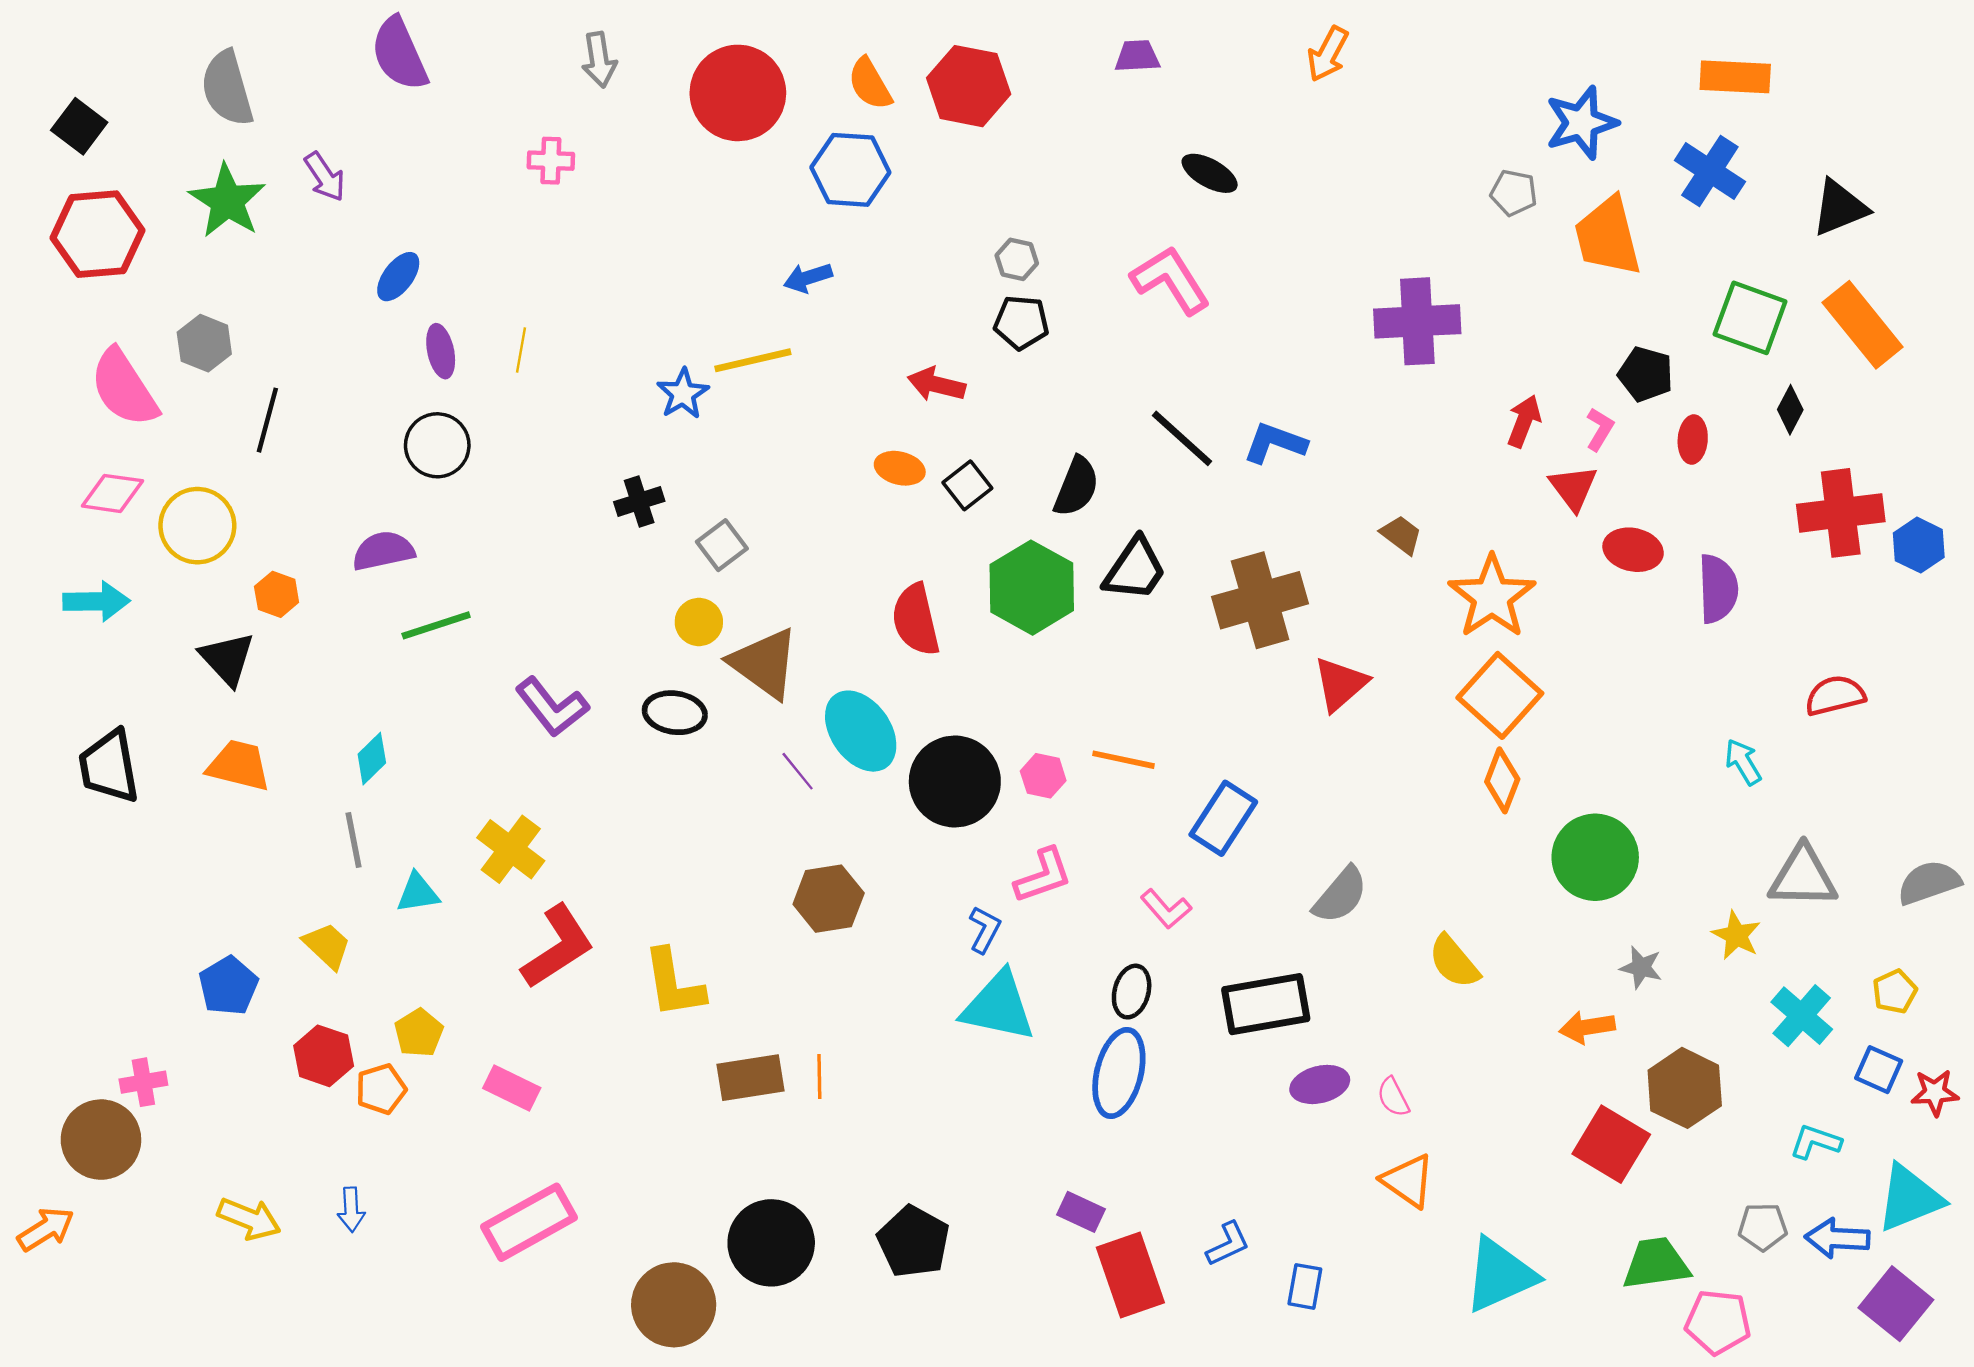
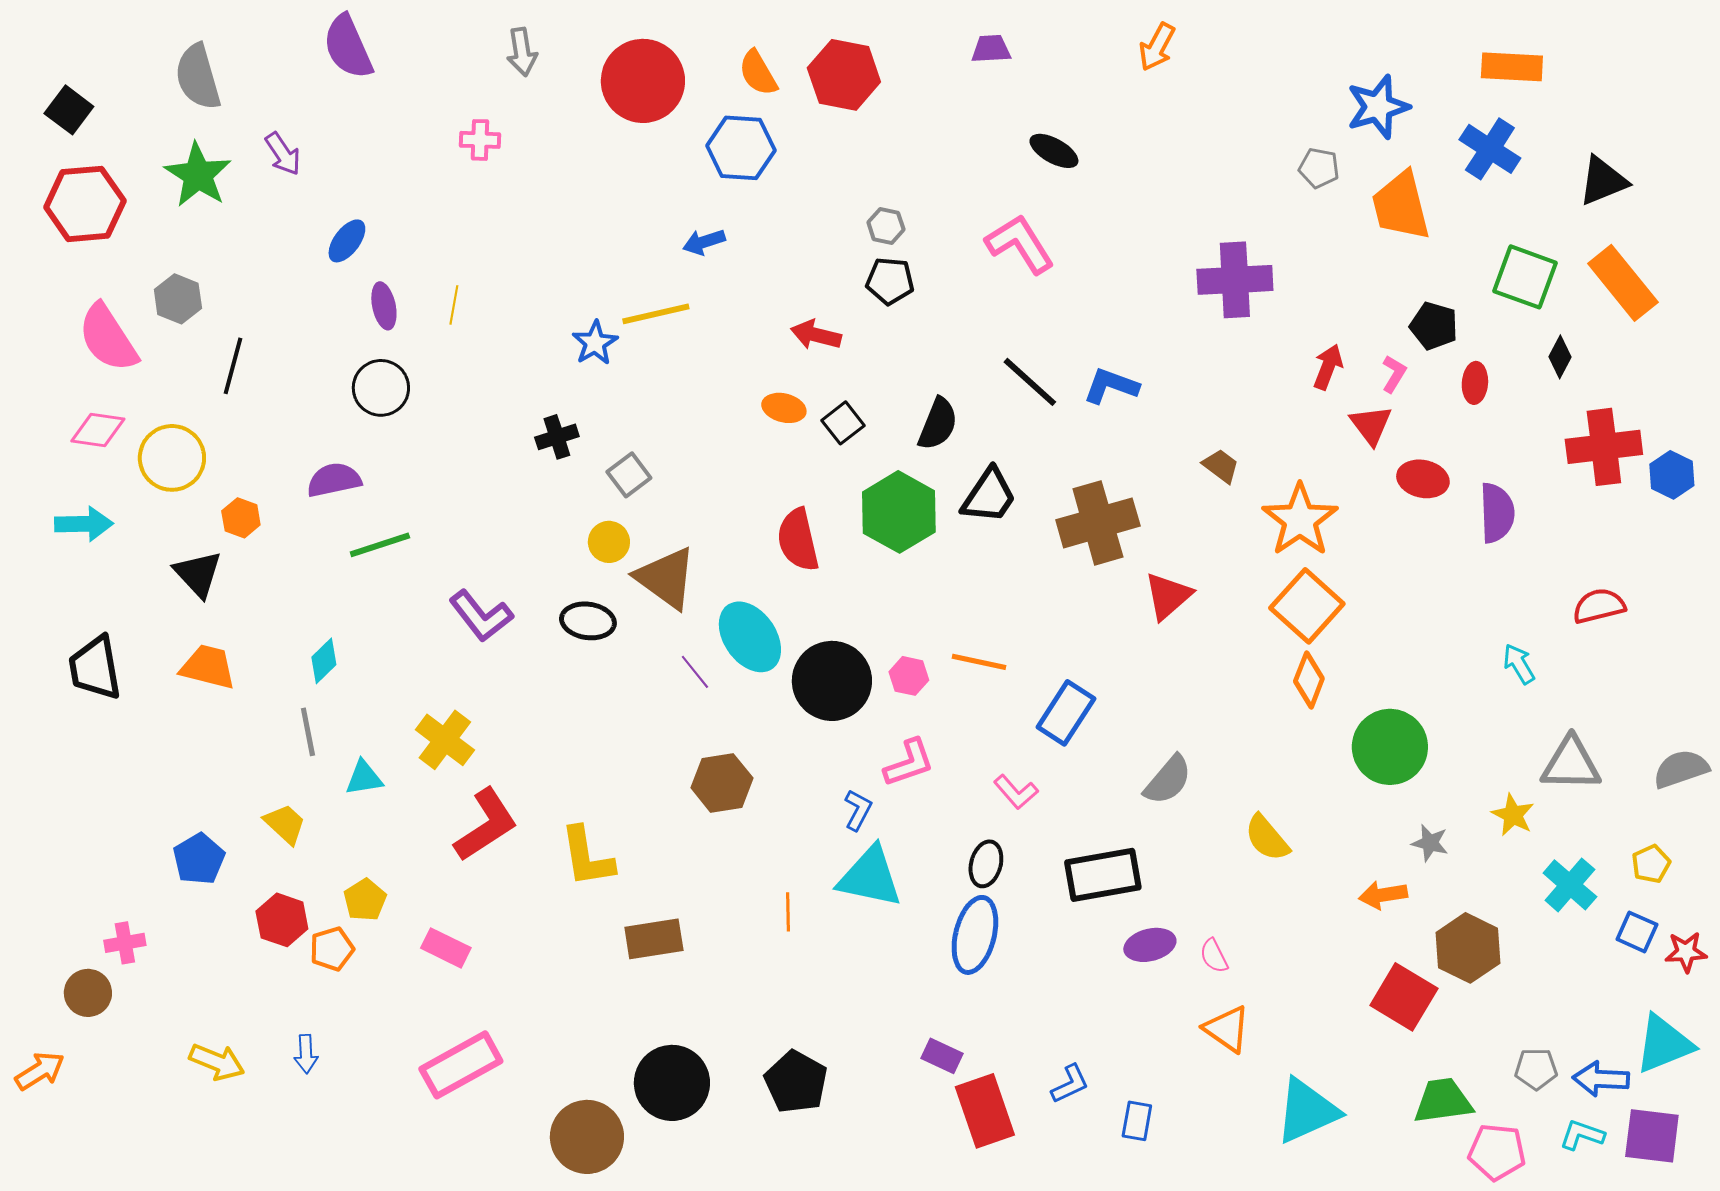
orange line: (819, 1076) -> (788, 912), moved
brown circle: (101, 1140) -> (88, 993), size x0.7
cyan L-shape: (1815, 1142) -> (1582, 1135), moved
purple square: (1896, 1304) -> (1652, 1136), turned -32

